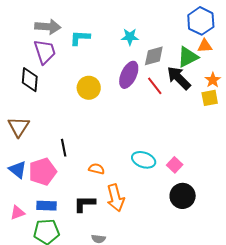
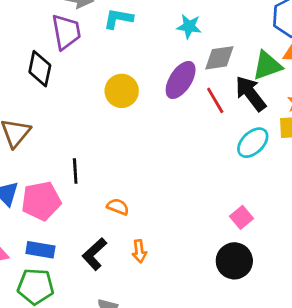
cyan ellipse: (144, 160) -> (253, 143), moved, turned -70
pink square: (175, 165) -> (241, 217), moved
orange arrow: (116, 198) -> (139, 251), size x0.6
black L-shape: (85, 204) -> (94, 254), turned -50

